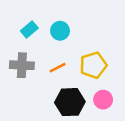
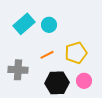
cyan rectangle: (29, 30) -> (24, 24), size x1.5
gray cross: (22, 65) -> (18, 70), moved

